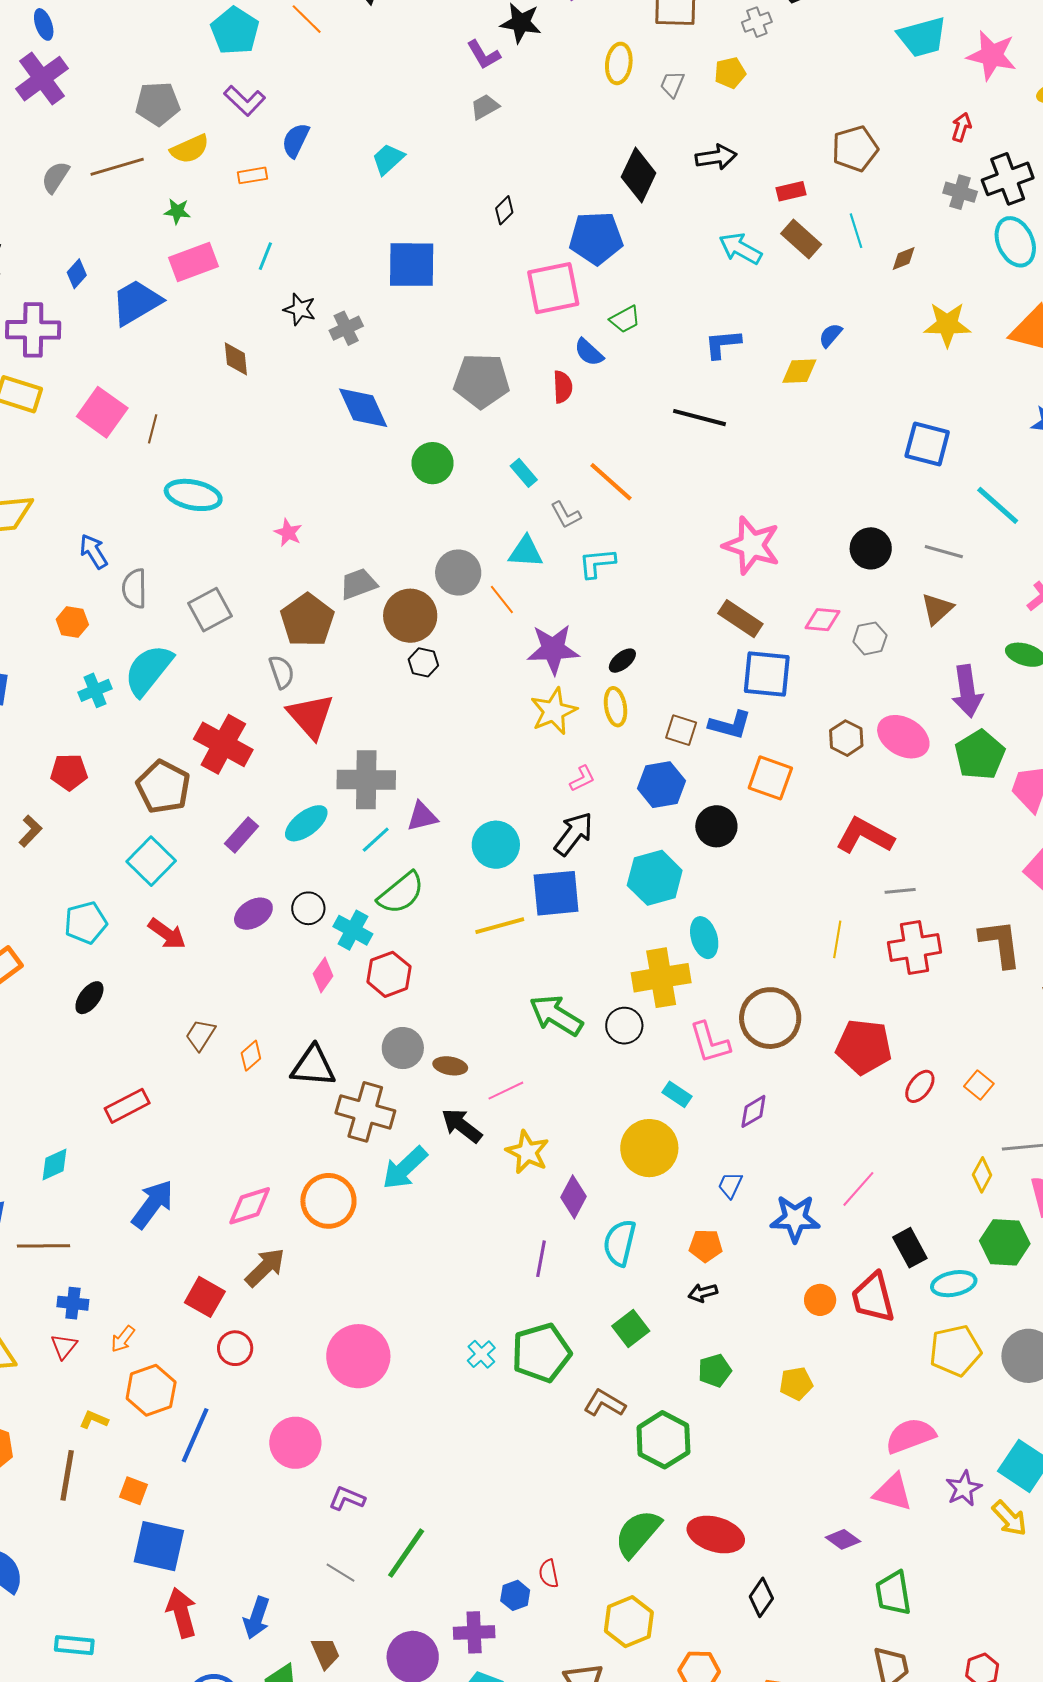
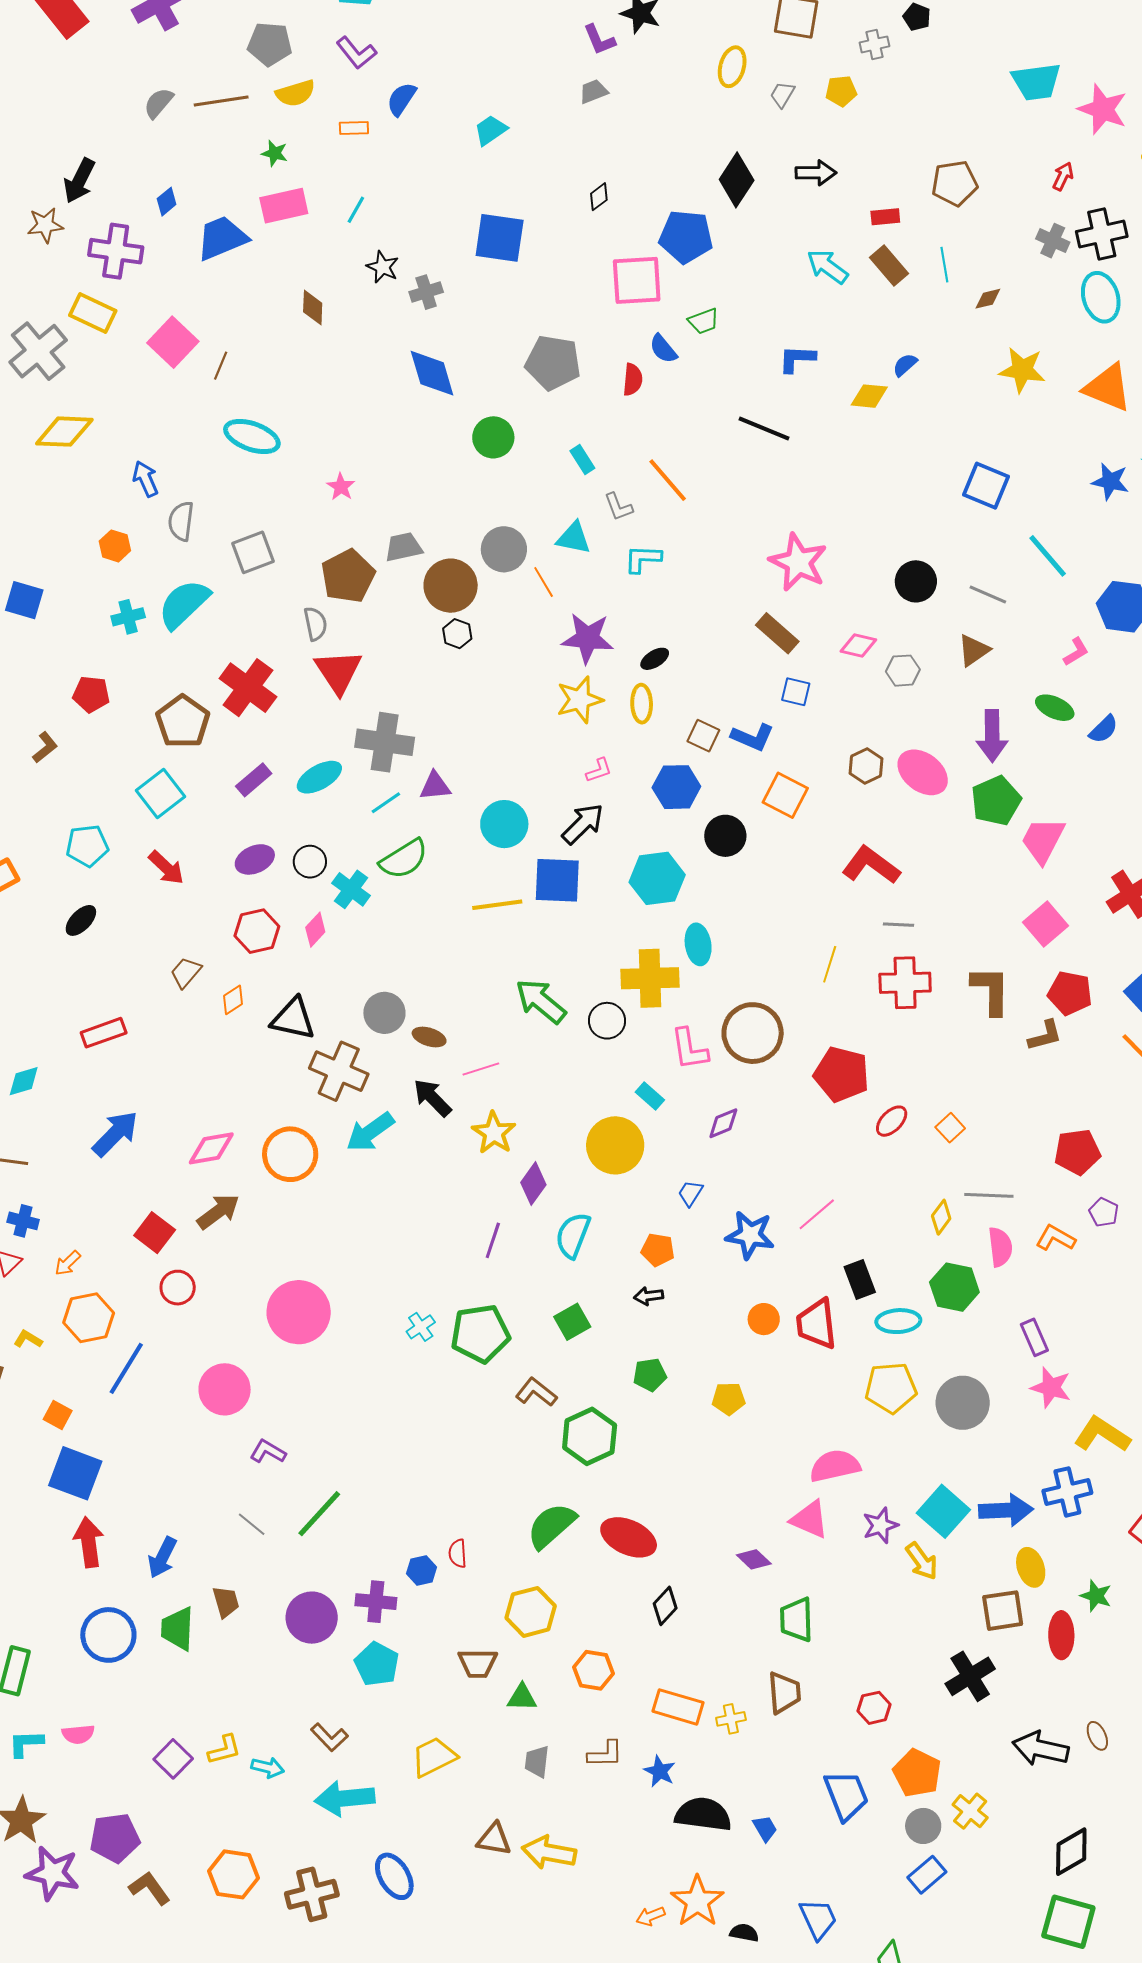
blue square: (767, 674) -> (796, 692), size x0.6
red hexagon: (389, 974) -> (257, 931), moved

